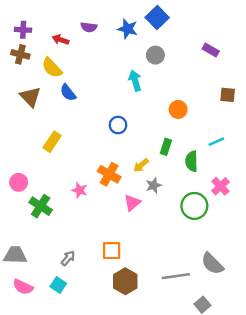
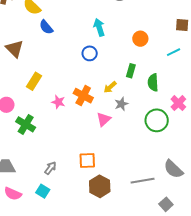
cyan arrow: (135, 81) -> (99, 27), moved
brown triangle: (30, 97) -> (14, 49), moved
yellow rectangle: (52, 142) -> (34, 81), moved
cyan line: (216, 142) -> (174, 52), moved
pink star: (80, 190) -> (58, 102), moved

